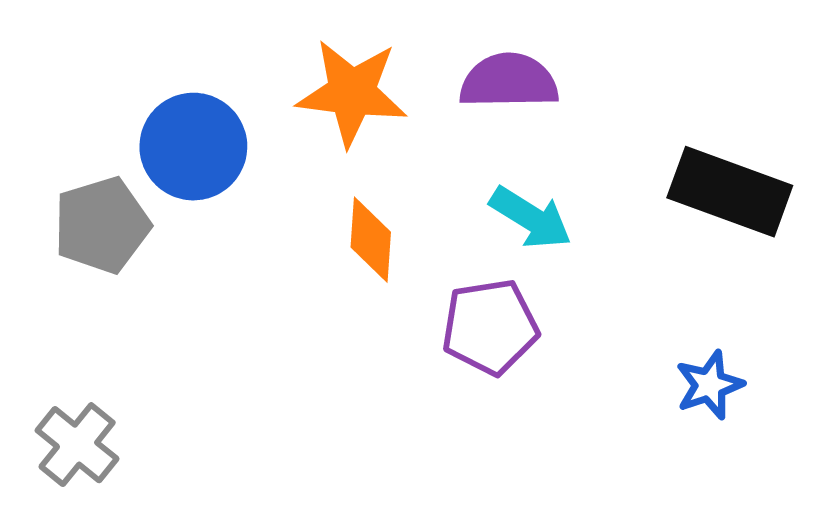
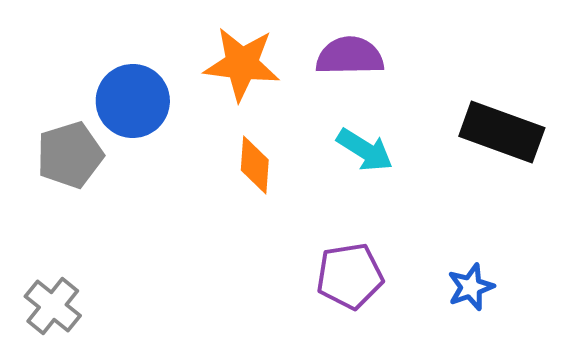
purple pentagon: (490, 327) -> (350, 276), moved
blue star: (710, 385) -> (471, 287), moved

